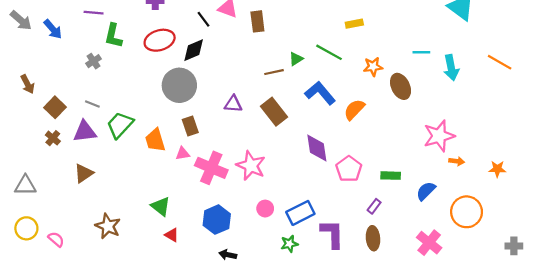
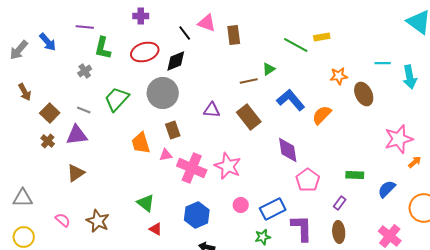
gray arrow: (21, 20) -> (19, 50), moved, turned 90
green line: (329, 52) -> (296, 45), moved
green trapezoid: (120, 125) -> (117, 99), moved
orange arrow: (457, 161) -> (415, 162), turned -48
pink pentagon: (349, 169) -> (308, 180), moved
gray triangle: (25, 185) -> (23, 198), moved
yellow circle: (26, 228) -> (24, 237), moved
pink semicircle: (56, 239) -> (63, 220), moved

